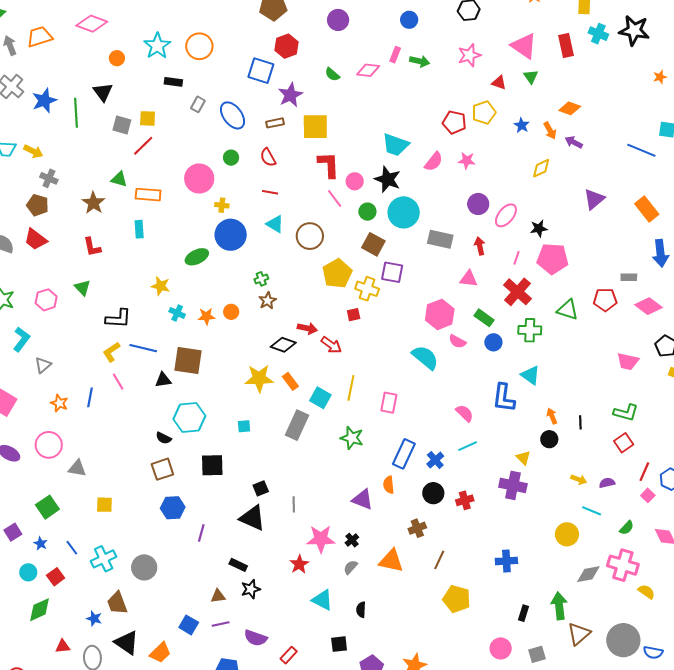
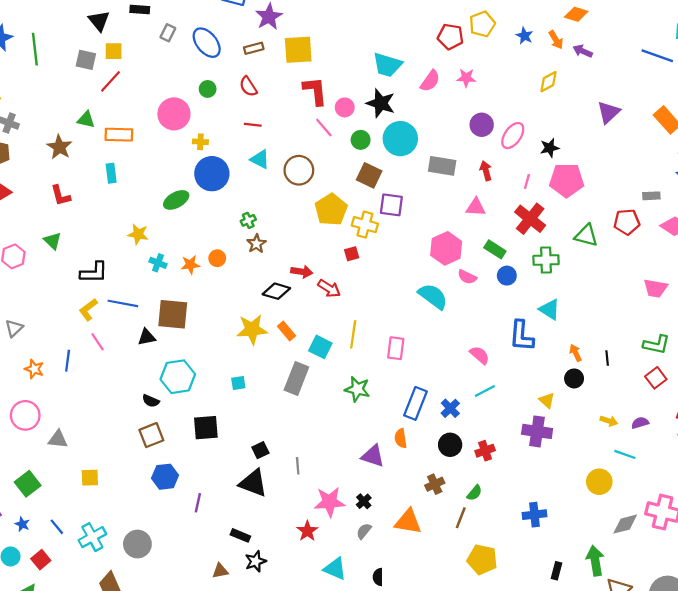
black triangle: (103, 92) -> (99, 21), moved
green semicircle: (627, 528) -> (474, 493), moved

